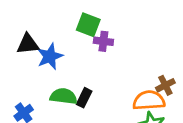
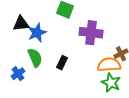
purple cross: (103, 41) -> (91, 33), moved, size x1.6
green semicircle: (64, 96) -> (35, 58), moved, turned 60

